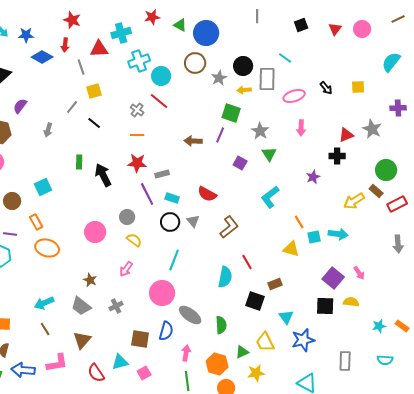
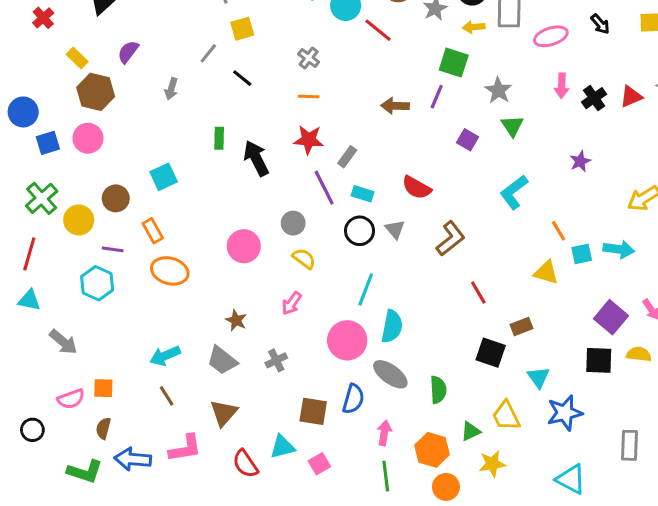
red line: (159, 101) -> (378, 30), moved
black cross: (337, 156) -> (594, 98), moved, turned -35
gray rectangle: (162, 174) -> (347, 157), turned -40
cyan semicircle: (225, 277) -> (392, 326), moved

